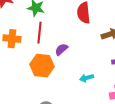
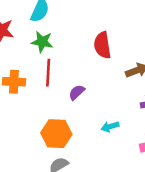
orange hexagon: (42, 66) -> (56, 134), moved

